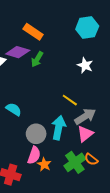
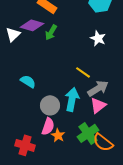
orange semicircle: (91, 159) -> (103, 142), moved, size x1.5

